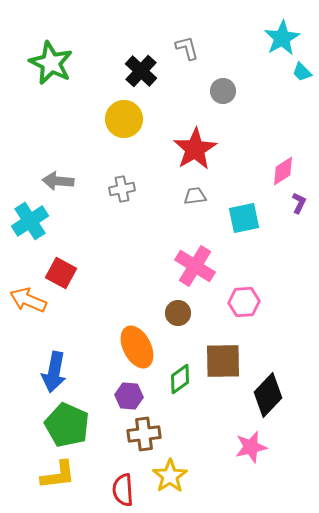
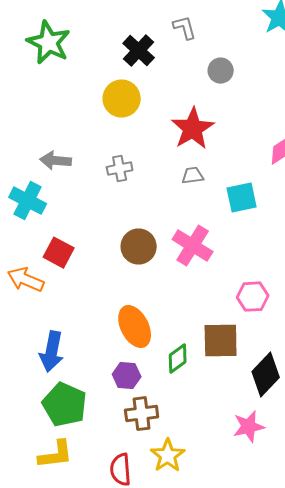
cyan cross: (30, 221) -> (28, 201), turned -30
pink hexagon: (244, 302) -> (253, 297), moved
brown circle: (178, 313) -> (139, 247), moved, size x1.4

